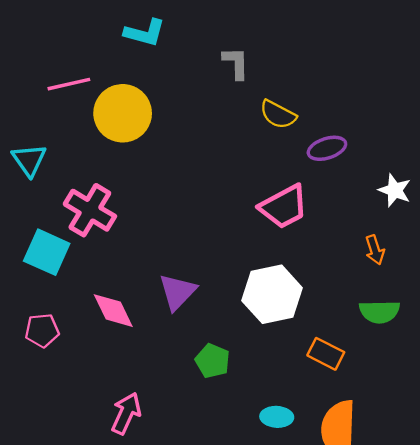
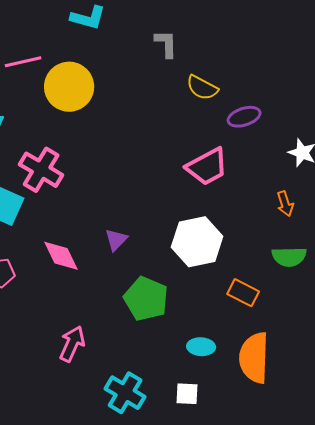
purple triangle: (177, 292) -> (116, 240), size x0.7
green pentagon: (213, 361) -> (146, 299), size x1.5

